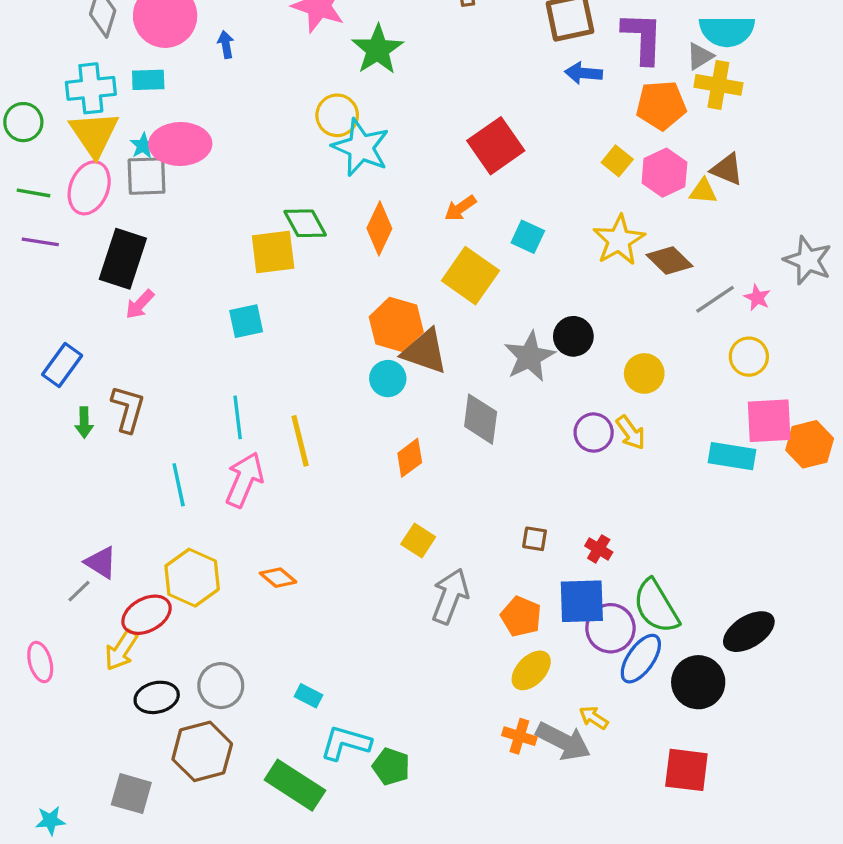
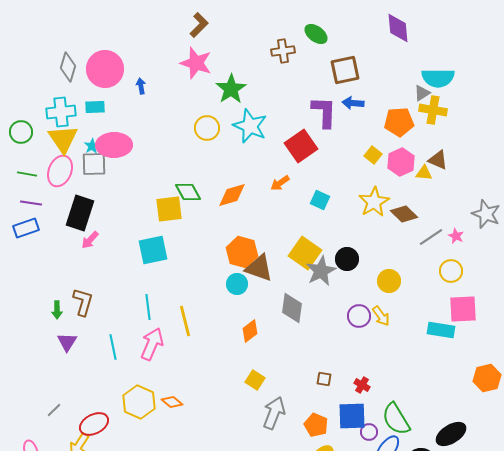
purple L-shape: (643, 38) -> (324, 112), moved
cyan star: (361, 147) -> (250, 126), moved
orange diamond: (379, 228) -> (232, 195), turned 48
yellow square: (470, 276) -> (305, 253), moved
cyan square: (246, 321) -> (153, 250), size x1.4
blue rectangle: (62, 365) -> (26, 228), moved, turned 35
orange hexagon: (810, 444) -> (487, 378), moved
purple triangle: (101, 562) -> (67, 342), moved, turned 30
yellow hexagon: (192, 578) -> (139, 402), moved
purple circle: (610, 628) -> (369, 432), size x0.6

